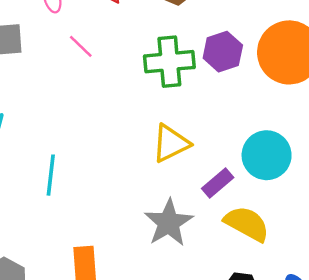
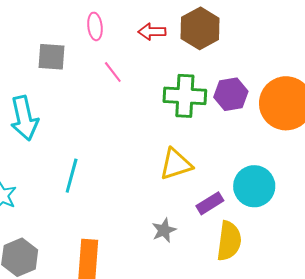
gray star: (169, 223) -> (164, 230), size x0.6
yellow semicircle: (247, 224) -> (229, 241), turned 60

